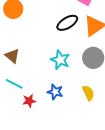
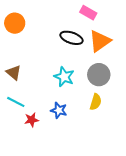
black ellipse: (67, 23) -> (71, 38), turned 50
yellow semicircle: (88, 93) -> (96, 102), moved, turned 42

